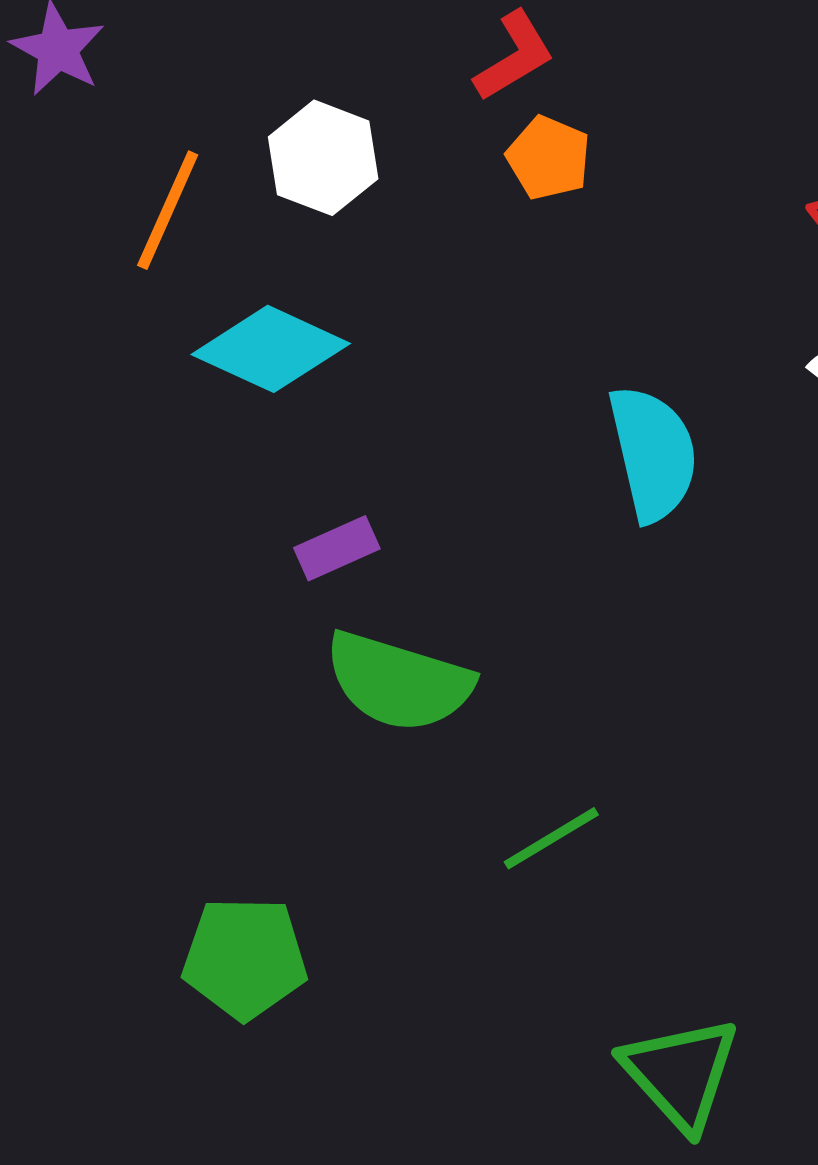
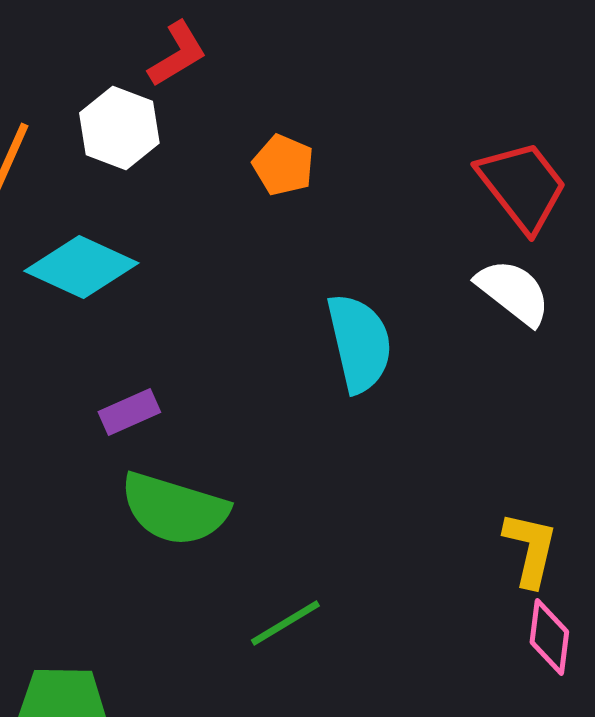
red L-shape: (514, 56) -> (177, 54), moved
orange pentagon: (549, 158) -> (283, 165), moved

